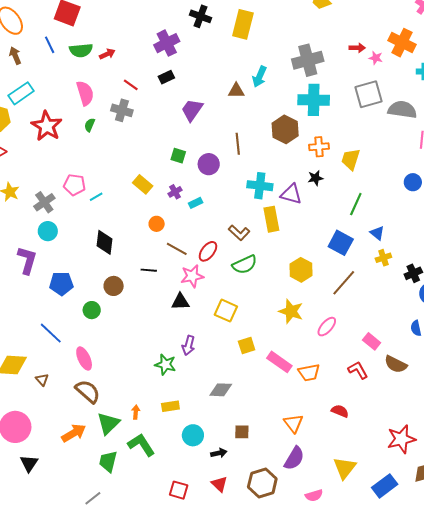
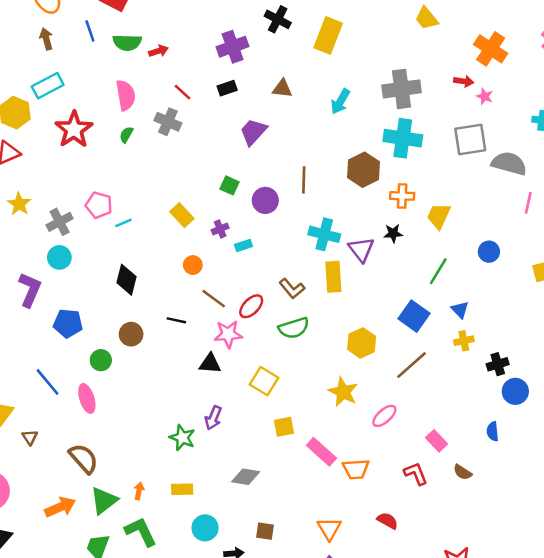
orange cross: (402, 43) -> (491, 49), moved
brown triangle: (236, 91) -> (282, 89), moved
blue circle: (413, 182) -> (489, 252), moved
purple triangle: (291, 194) -> (361, 249), turned 30
pink ellipse: (84, 358) -> (87, 398), moved
brown semicircle: (396, 364) -> (463, 472), size x0.7

